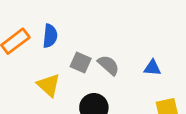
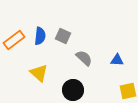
gray square: (81, 62) -> (63, 36), moved

